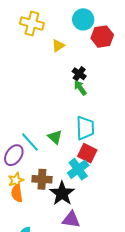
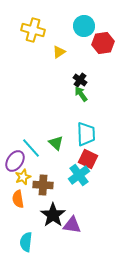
yellow star: (16, 180) -> (23, 177), moved
black star: (62, 193) -> (53, 215), moved

